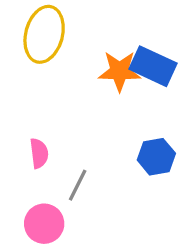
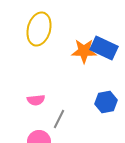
pink semicircle: (39, 153) -> (36, 100), turned 90

